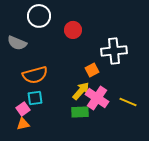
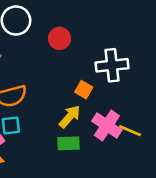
orange square: (92, 70) -> (84, 90), turned -32
pink cross: (97, 98) -> (107, 125), moved

